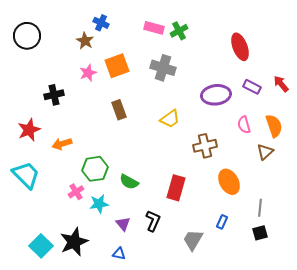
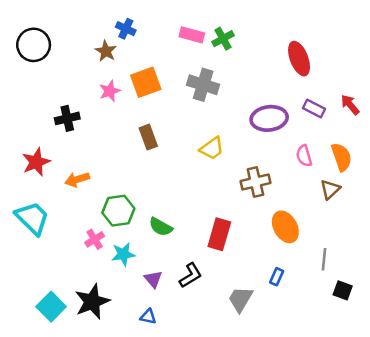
black L-shape: (153, 221) -> (191, 275), turned 35
black square: (260, 233) -> (343, 290), moved, turned 35

